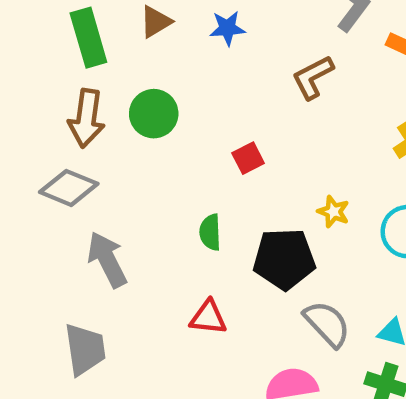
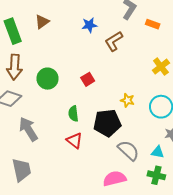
blue star: (227, 28) -> (89, 25), moved
green circle: (154, 114) -> (47, 79), moved
red triangle: (208, 317) -> (74, 141), moved, turned 36

